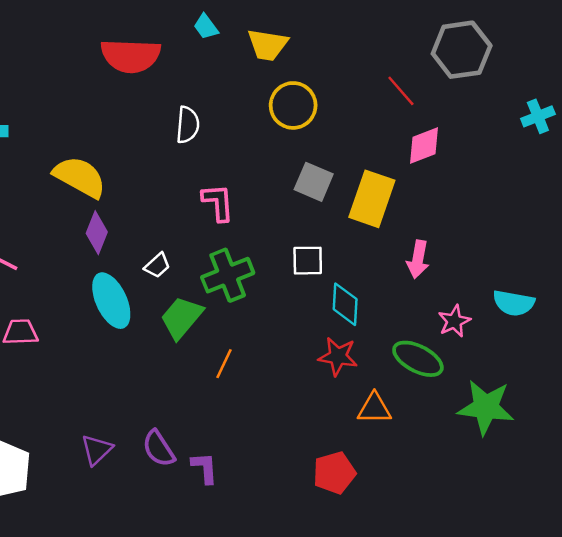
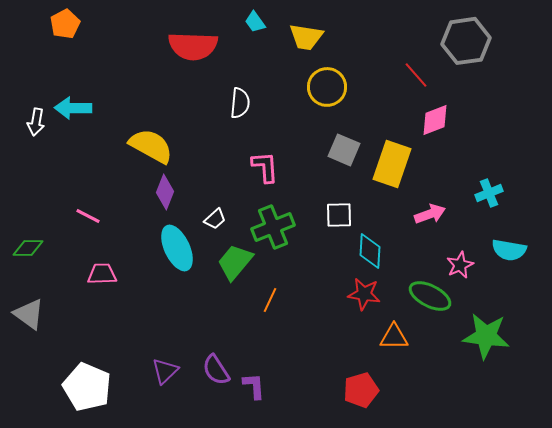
cyan cross: (538, 116) -> (489, 193), moved
pink arrow: (418, 259) -> (430, 214), turned -120

